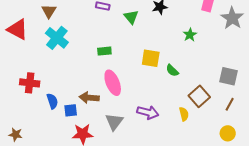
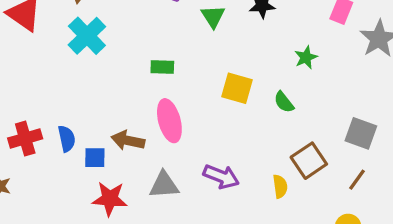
green semicircle: (172, 70) -> (284, 102), moved
red cross: (30, 83) -> (25, 138), moved, turned -30
gray triangle: (114, 122) -> (164, 185), turned 42

